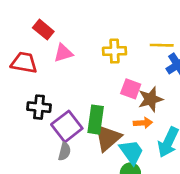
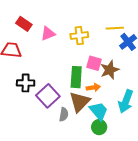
pink triangle: (63, 53) -> (48, 34), moved
green rectangle: (96, 120) -> (76, 77), moved
orange arrow: (143, 123) -> (93, 87), moved
gray semicircle: (64, 151) -> (64, 114), moved

